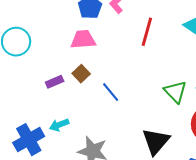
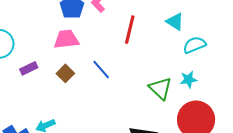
purple rectangle: (55, 82) -> (29, 68), moved
blue line: (111, 92) -> (101, 70), moved

